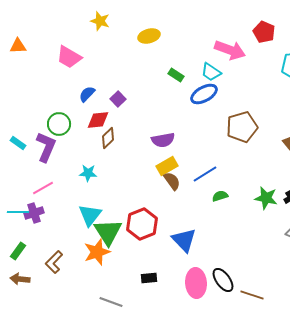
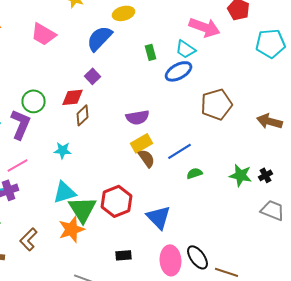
green rectangle: (176, 75) -> (150, 52), turned 42
blue semicircle: (87, 94) -> (100, 38), moved, size x1.6
cyan triangle: (90, 215) -> (64, 192), turned 35

